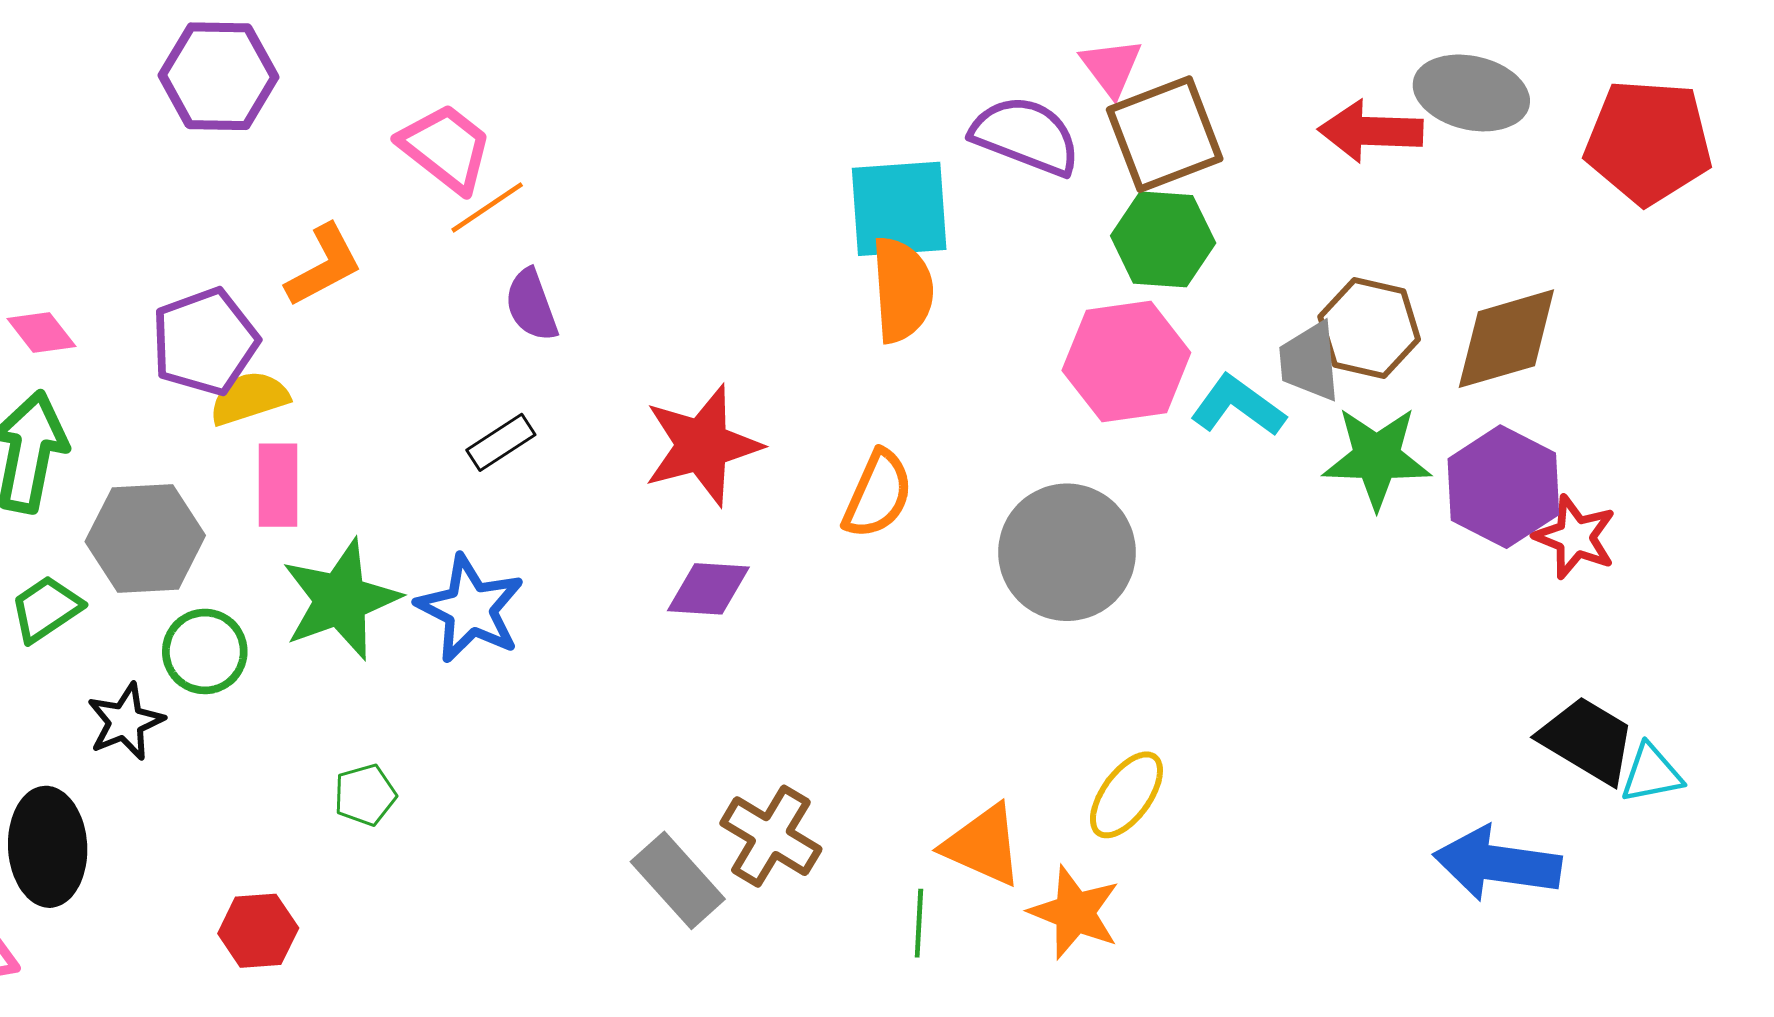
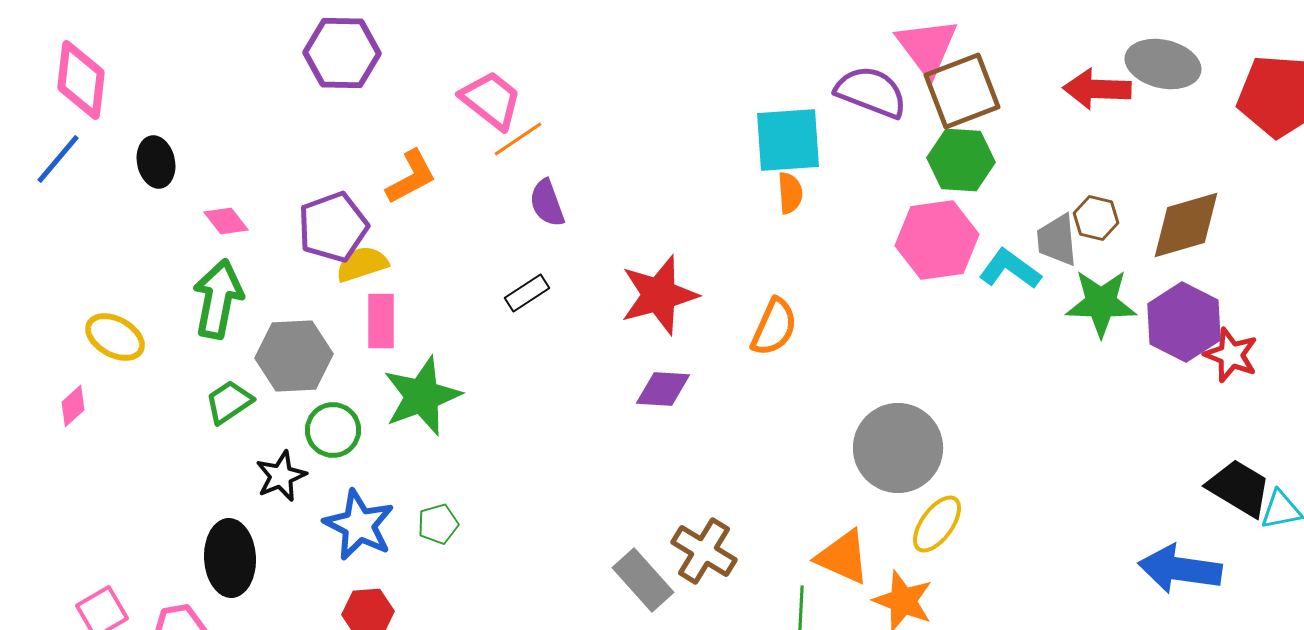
pink triangle: (1111, 67) -> (927, 47), size x1.5
orange semicircle: (902, 290) -> (790, 193), size x0.6
brown hexagon: (1369, 328) -> (1096, 218), size x0.7
gray circle: (1067, 552) -> (898, 448), moved
blue star: (470, 609) -> (359, 525), moved

